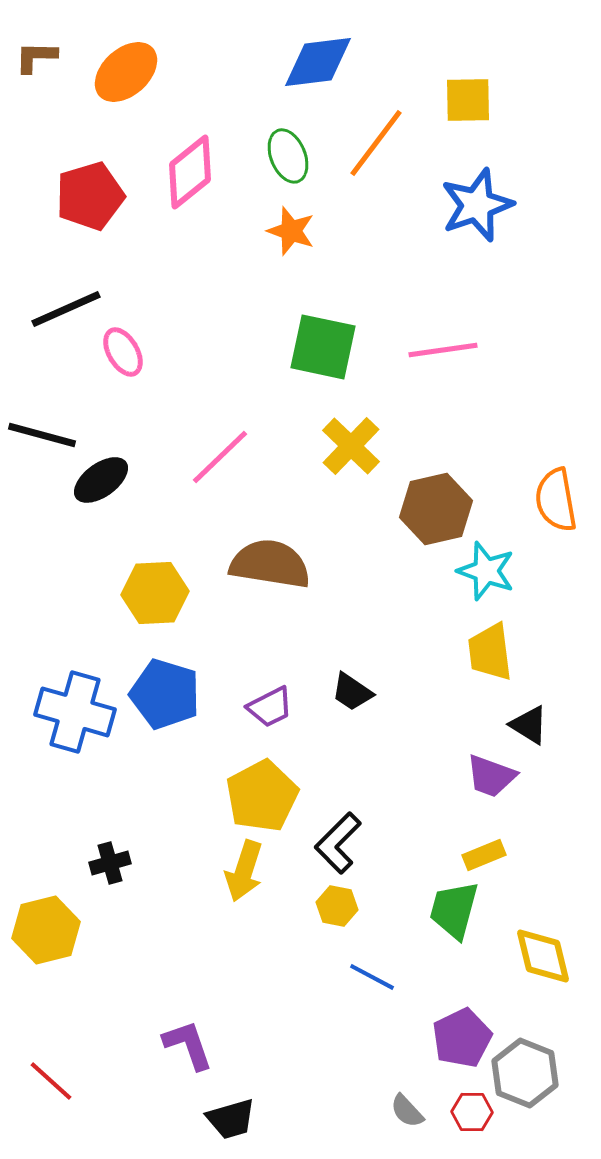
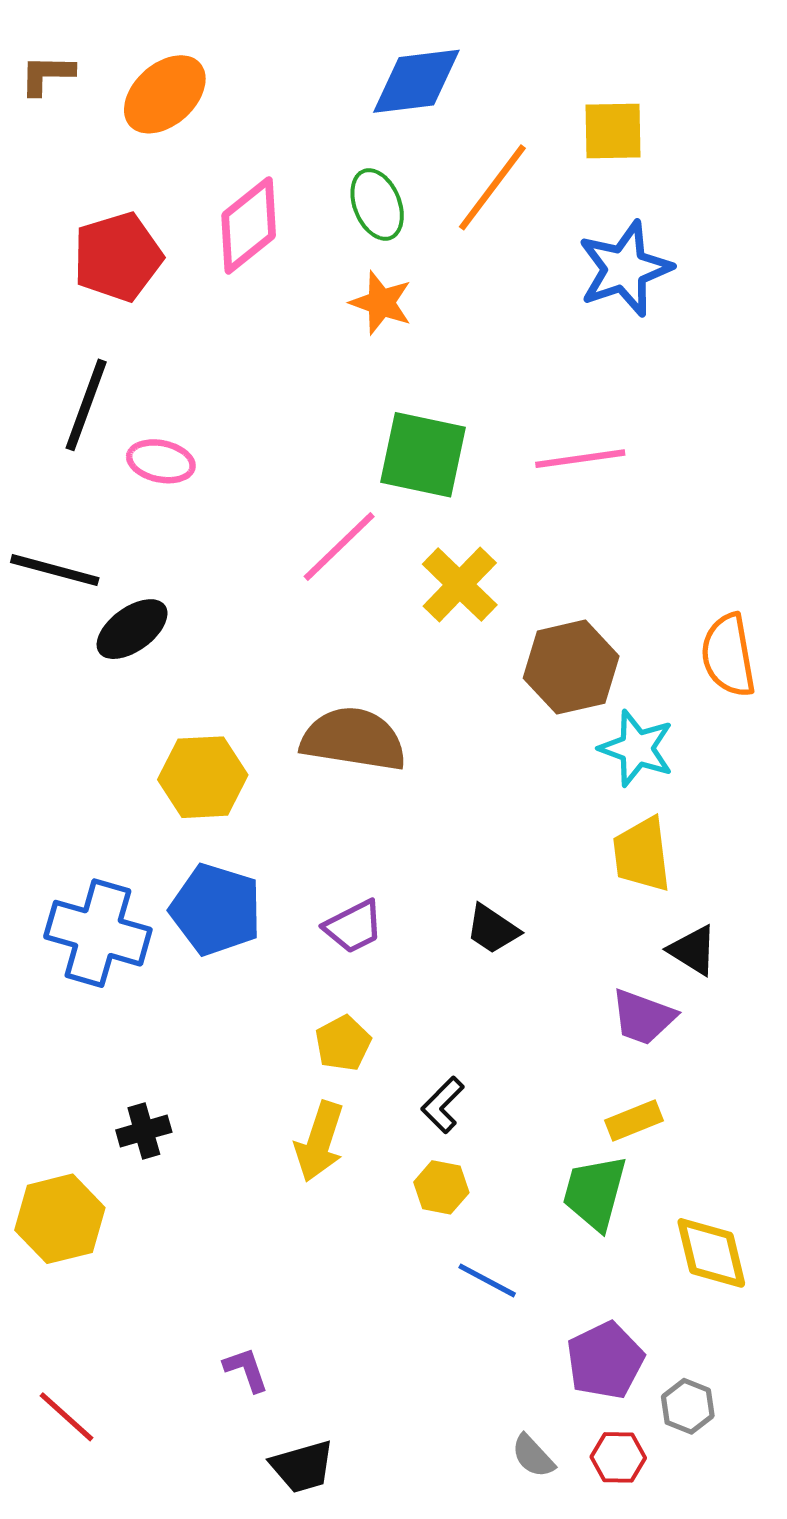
black line: (66, 309) -> (86, 405), turned -46
pink ellipse: (123, 352) -> (161, 461), turned -48
pink line: (220, 457) -> (339, 547), moved
black trapezoid: (352, 692) -> (492, 929), moved
yellow pentagon: (262, 796) -> (343, 1043), size x0.6
black L-shape: (338, 843) -> (443, 1105), size x0.7
purple L-shape: (188, 1045) -> (246, 1370), size x0.7
gray hexagon: (525, 1073) -> (688, 1406), size x0.6

